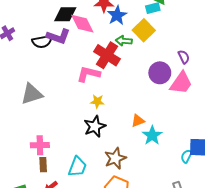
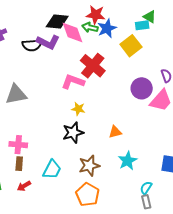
green arrow: (124, 41) -> (90, 27), moved
cyan star: (152, 135) -> (128, 161), moved
cyan semicircle: (187, 156) -> (146, 188), moved

